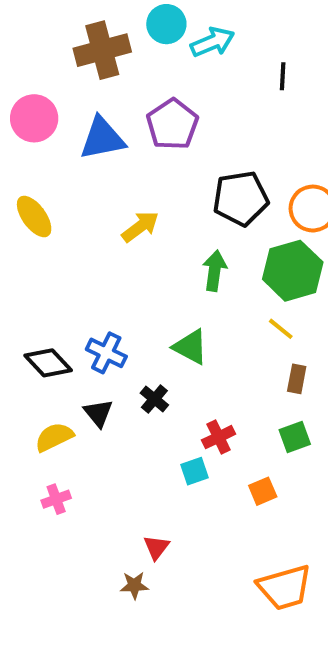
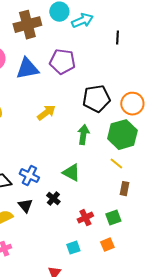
purple pentagon: (172, 124) -> (62, 62), turned -30
green square: (295, 437) -> (113, 218), moved
cyan square: (194, 471) -> (73, 248), moved

